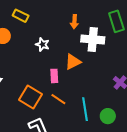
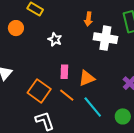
orange triangle: (73, 62) -> (87, 78), moved
cyan line: (85, 109) -> (93, 107), turned -35
green circle: (108, 116) -> (123, 116), moved

